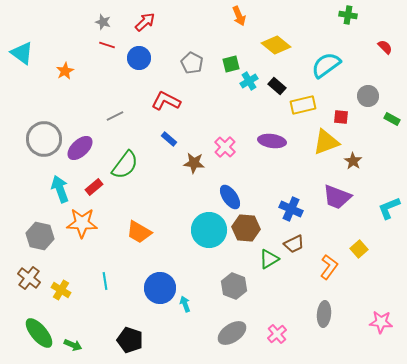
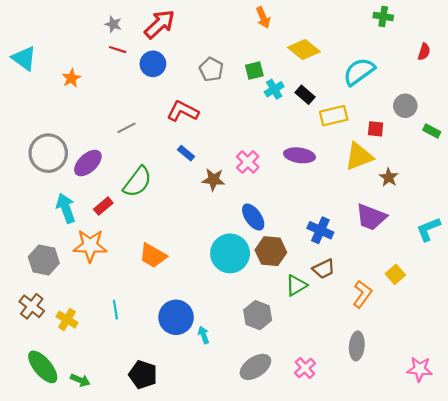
red arrow: (145, 22) -> (160, 24), size x1.4
red semicircle: (385, 47) -> (424, 52), turned 63
pink star: (381, 322) -> (420, 369), moved

